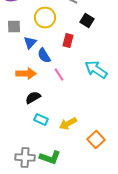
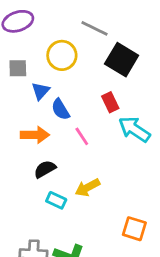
black square: (87, 20) -> (122, 60), size x1.6
red rectangle: (68, 40) -> (110, 102), moved, turned -40
yellow arrow: (68, 124) -> (87, 188), moved
orange square: (96, 140) -> (134, 229), turned -30

